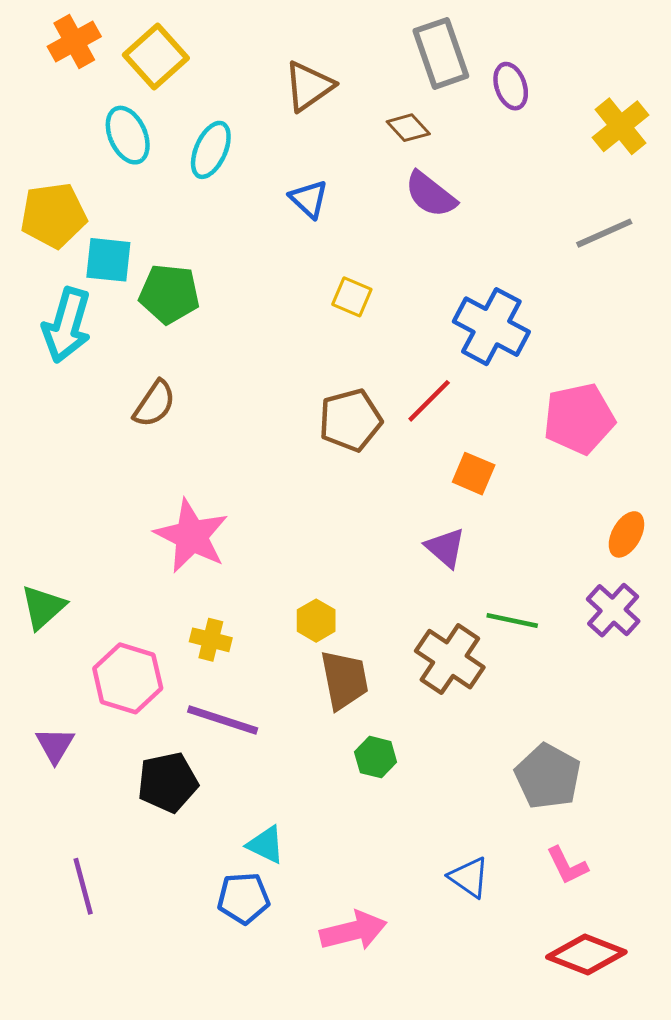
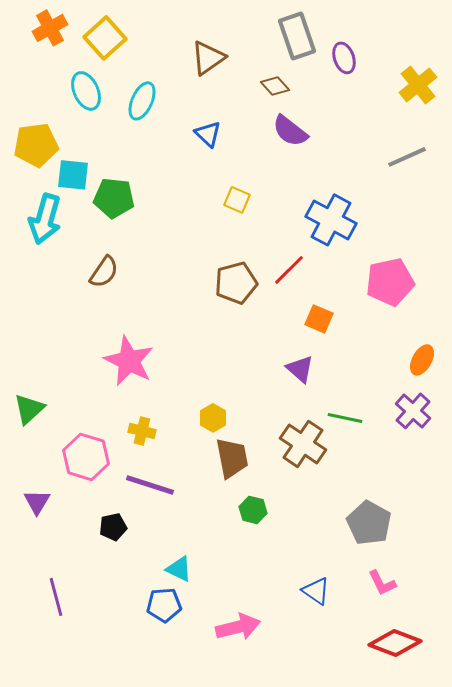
black pentagon: (168, 782) -> (113, 527), size x0.7

